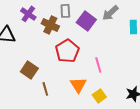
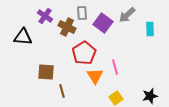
brown square: (29, 70) -> (46, 72), turned -30
orange triangle: (78, 85) -> (95, 76), moved

